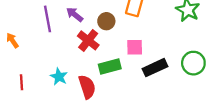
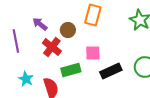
purple line: (48, 19) -> (16, 41), moved

